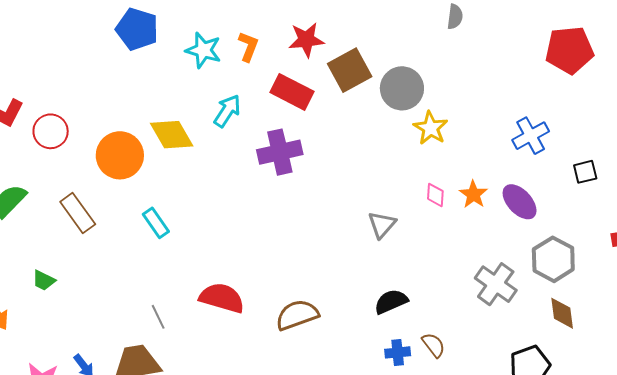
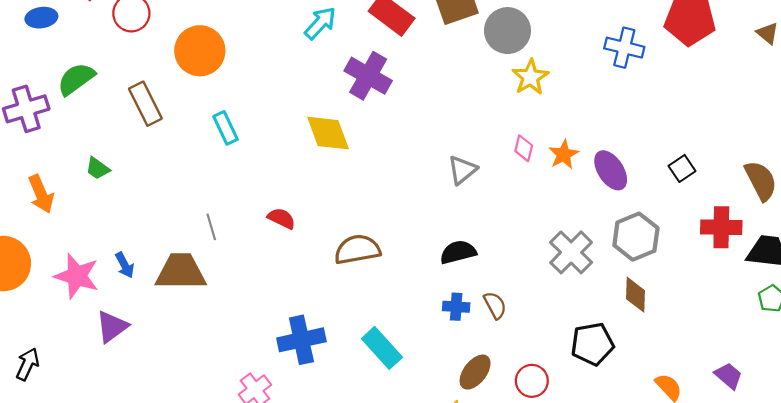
yellow diamond: (172, 135) -> (328, 133), moved
blue cross: (531, 136) -> (624, 48), moved, turned 33
purple cross: (280, 152) -> (368, 76), turned 33
black square: (585, 172) -> (682, 168), moved, turned -30
red semicircle: (222, 298) -> (281, 218), size x0.6

